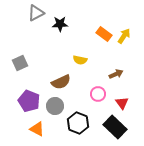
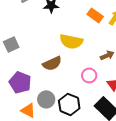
yellow semicircle: (80, 60) -> (71, 41), size x1.6
gray circle: (55, 106) -> (46, 99), moved

